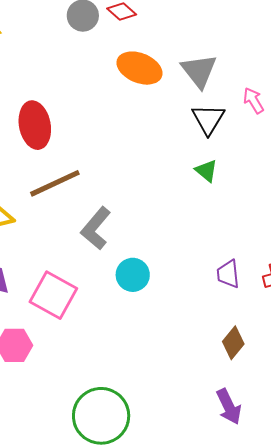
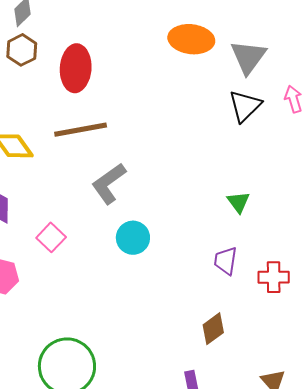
orange ellipse: (139, 68) -> (191, 39), turned -30
green triangle: (206, 171) -> (238, 202), moved
pink square: (53, 295) -> (51, 237), size x0.6

